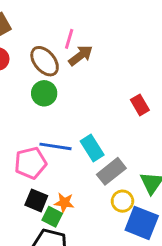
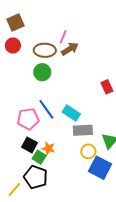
brown ellipse: (45, 61) -> (45, 50), turned -55
blue line: (56, 146) -> (46, 109), turned 40
cyan rectangle: (92, 148) -> (71, 113), turned -30
gray rectangle: (111, 171) -> (83, 130), turned 30

